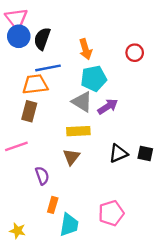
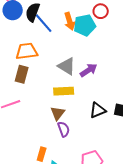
red circle: (135, 53) -> (101, 11), moved
blue line: (48, 68) -> (44, 23), moved, turned 60
cyan pentagon: (94, 78) -> (85, 25), moved
purple semicircle: (42, 176) -> (64, 129), moved

